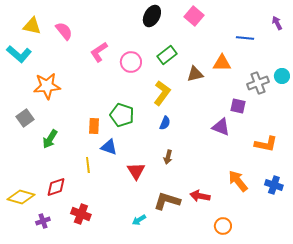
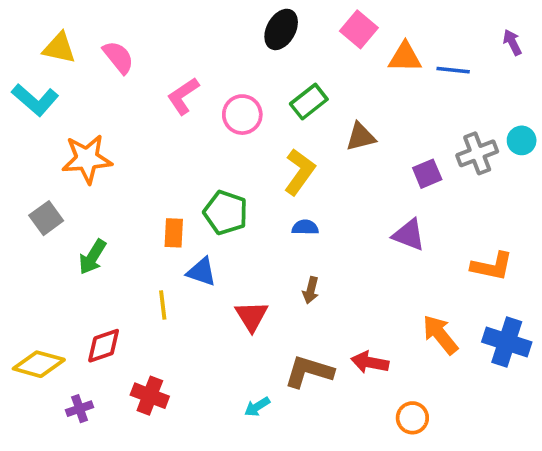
orange triangle: (222, 63) -> (405, 57), moved
purple square: (238, 106) -> (427, 174), moved, turned -35
blue semicircle: (165, 123) -> (305, 227), turned -112
blue cross: (274, 185) -> (507, 342), size x1.4

